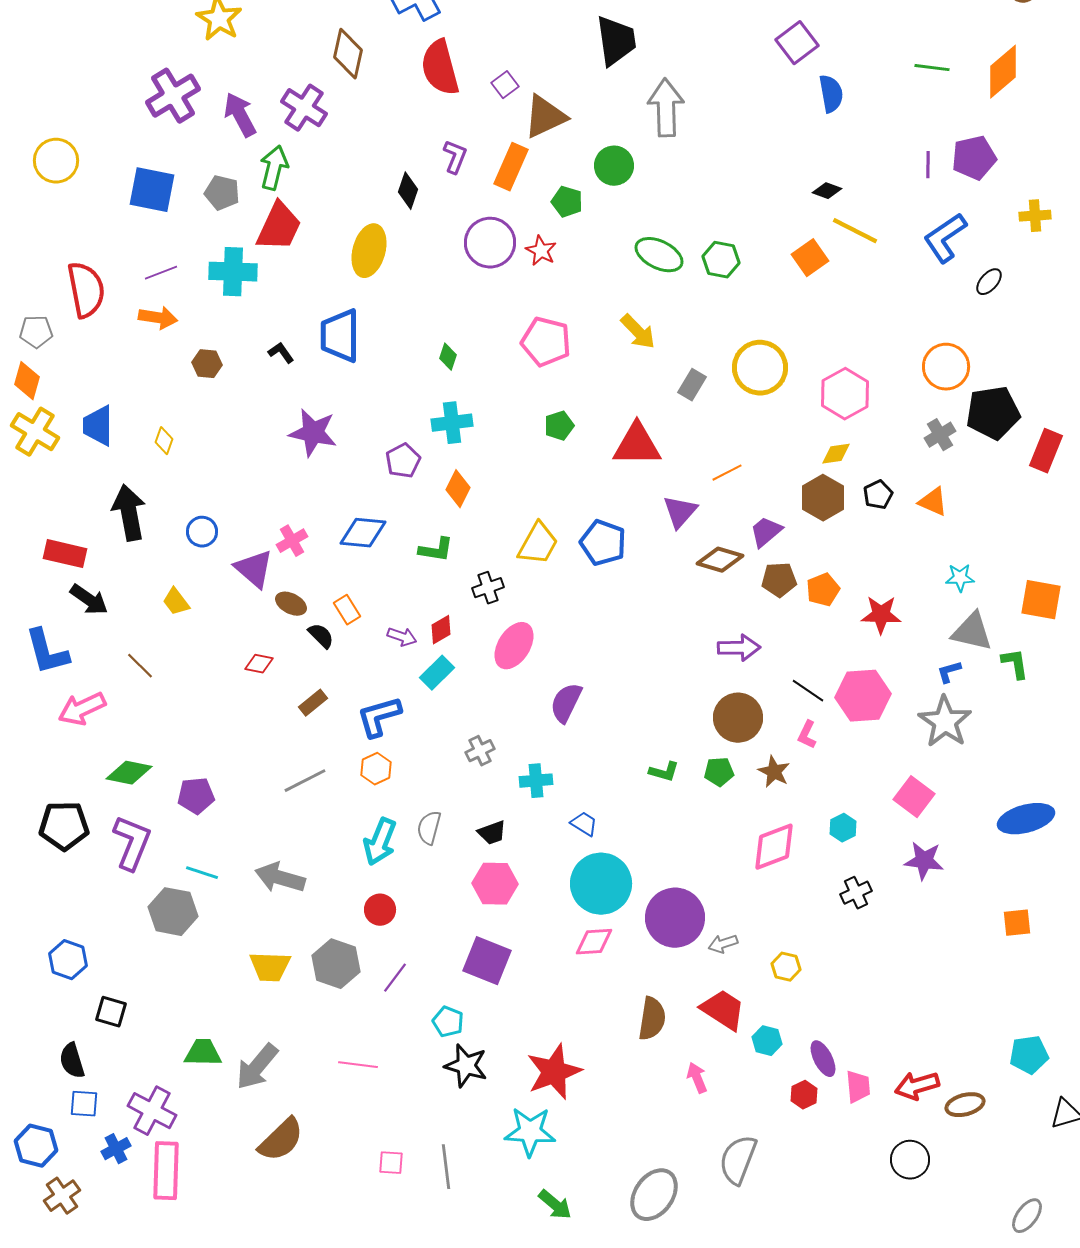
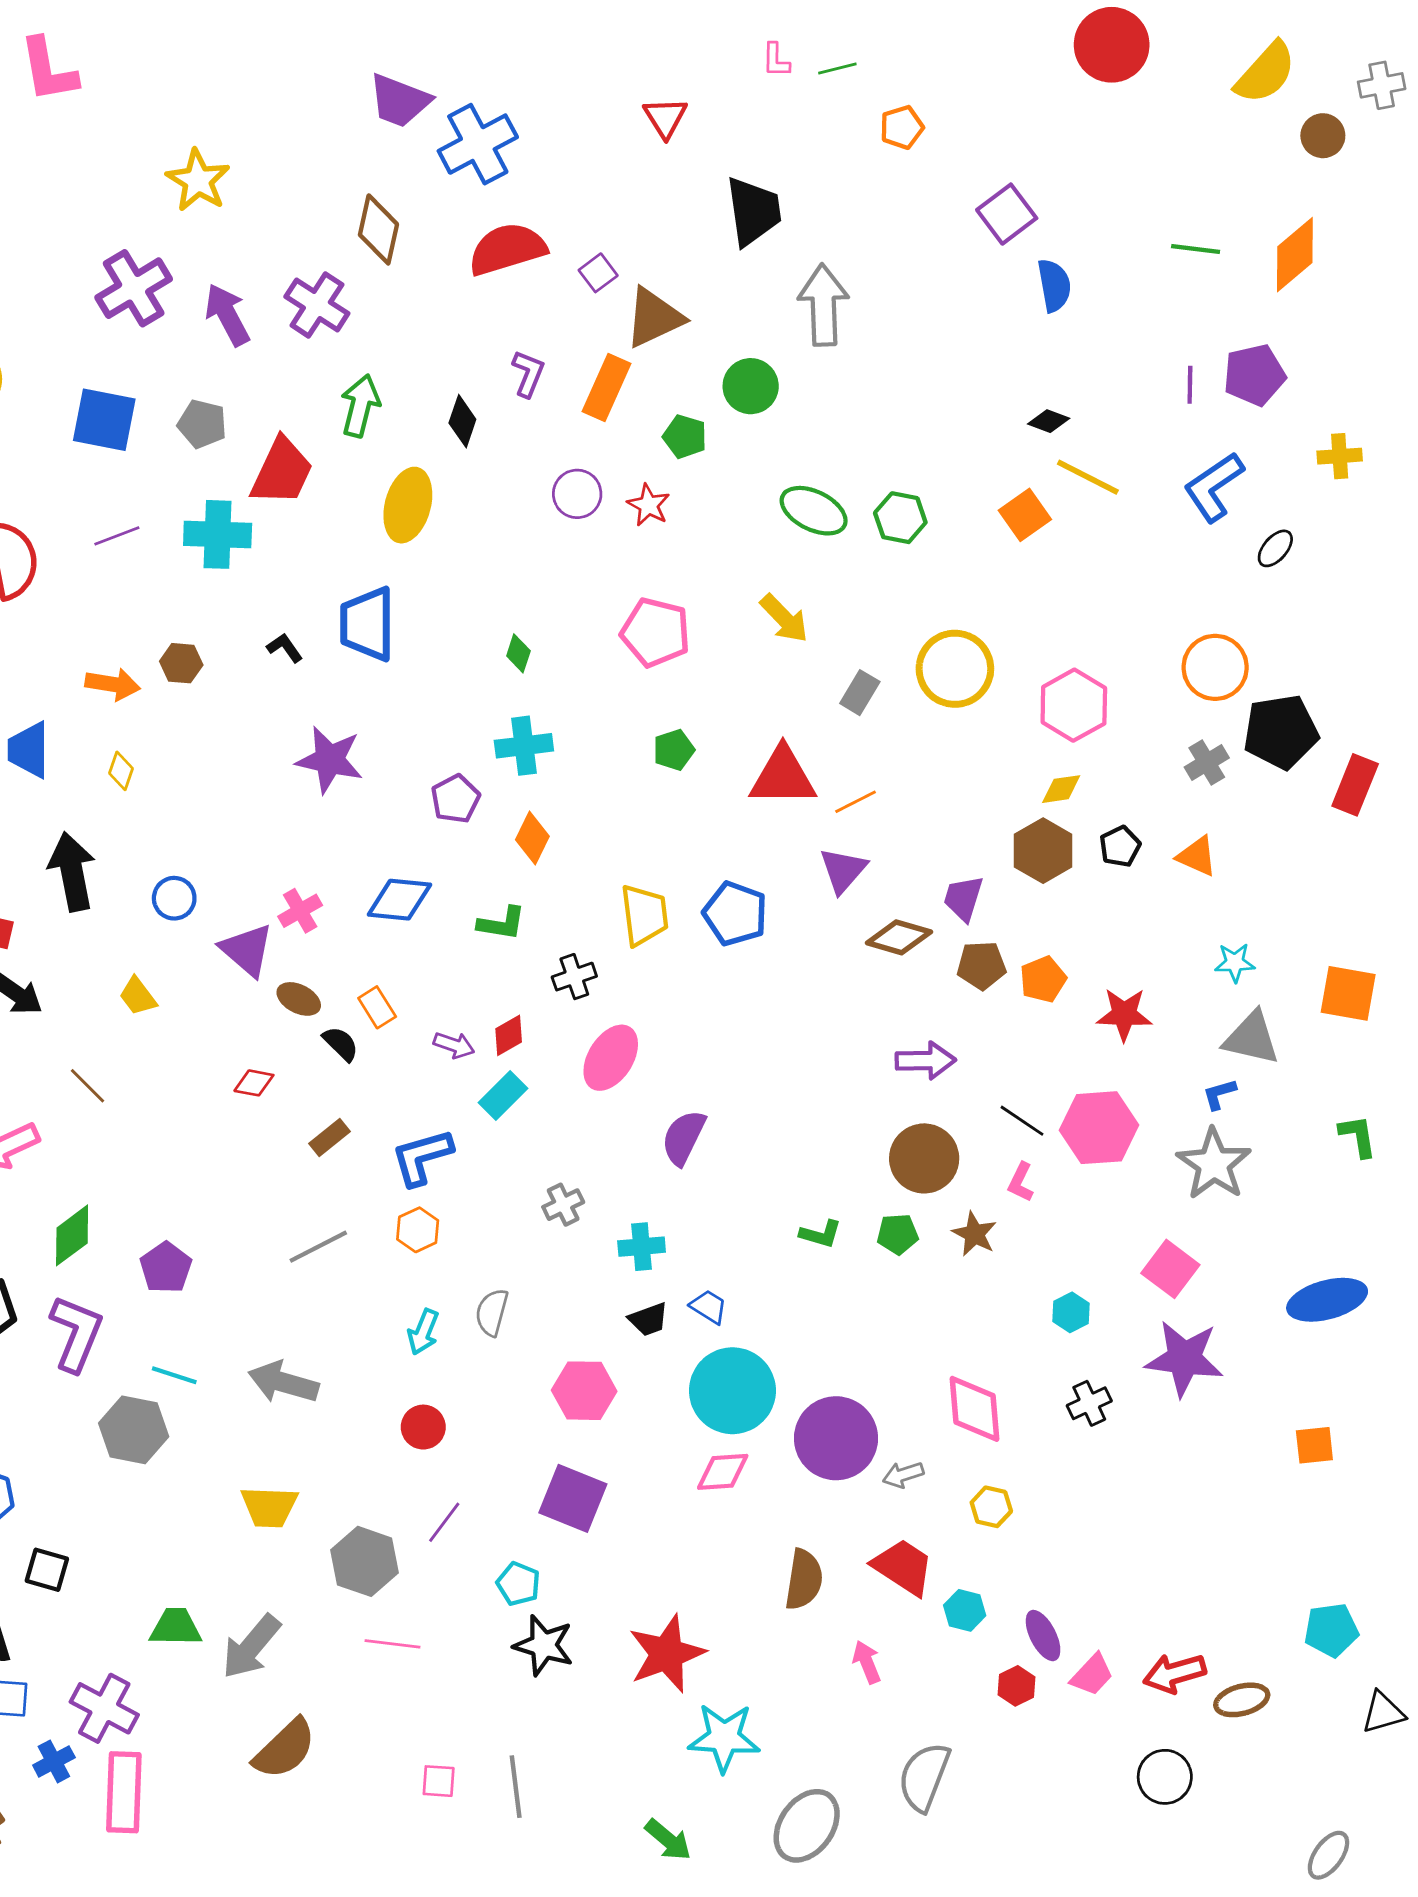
red semicircle: (440, 68) -> (507, 249), turned 88
green arrow: (274, 168) -> (360, 406), moved
purple circle: (490, 243) -> (577, 494), size x0.7
orange arrow: (158, 318) -> (113, 684), moved
orange line: (727, 473) -> (856, 802), moved
purple trapezoid: (766, 532) -> (963, 898), turned -33
yellow trapezoid: (538, 544) -> (644, 915), turned -36
green L-shape: (1015, 664) -> (1358, 1136), moved
green diamond: (129, 773) -> (72, 1235), turned -48
purple pentagon: (196, 796) -> (166, 1268), turned -30
black trapezoid: (492, 833) -> (649, 1319), moved
cyan arrow: (380, 842) -> (423, 1332), size x0.7
pink diamond: (774, 847) -> (974, 1409), moved, turned -74
purple star: (924, 861) -> (1184, 1359), size x1.4
gray hexagon: (336, 964) -> (364, 1561), moved
pink trapezoid: (858, 1087) -> (1092, 1675), turned 48
cyan star: (530, 1132) -> (724, 1738), moved

